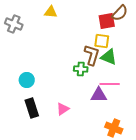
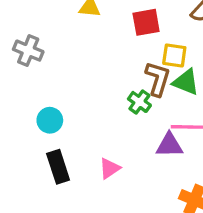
red square: (107, 21) -> (146, 22), moved
gray cross: (14, 24) -> (28, 51), moved
green cross: (81, 69) -> (139, 102), turned 32

